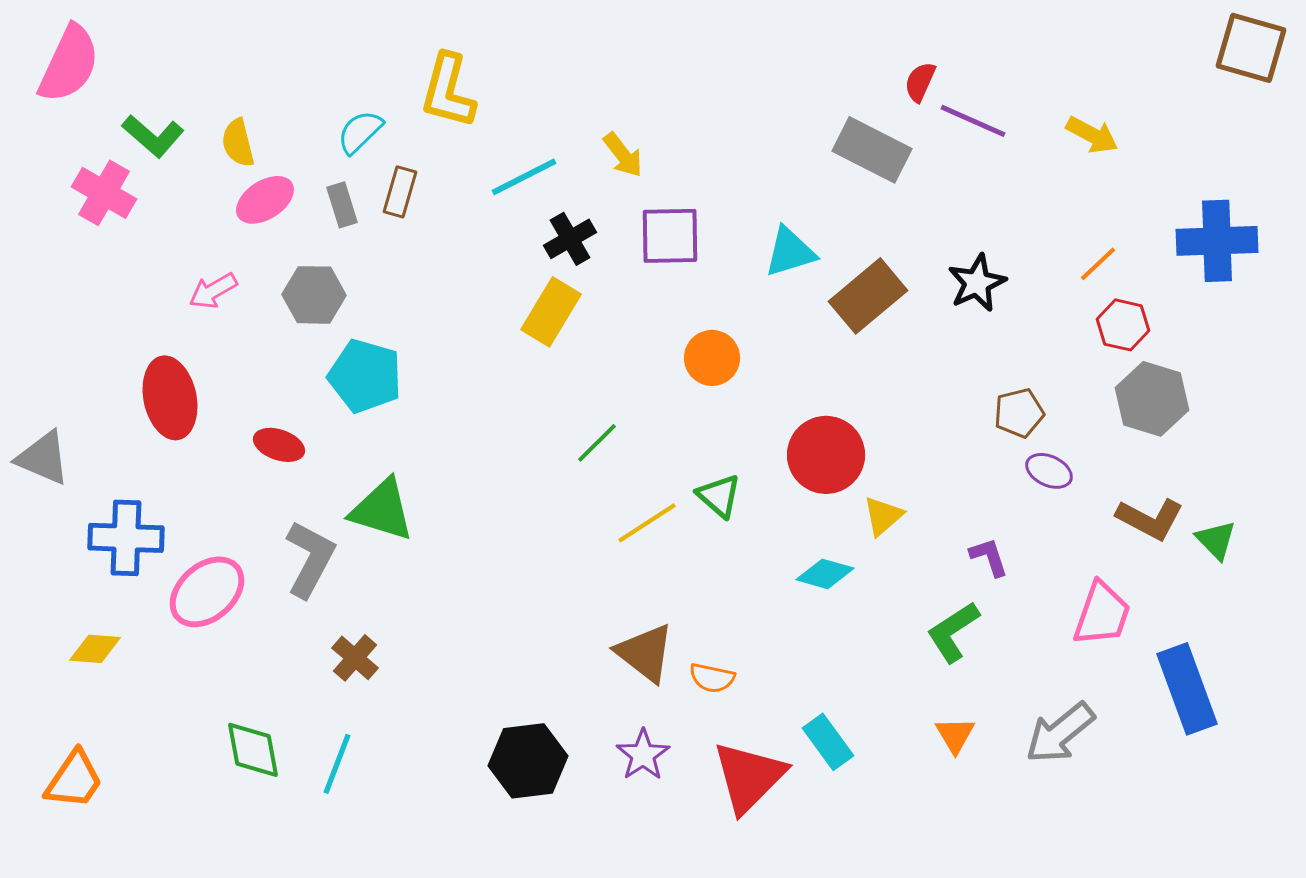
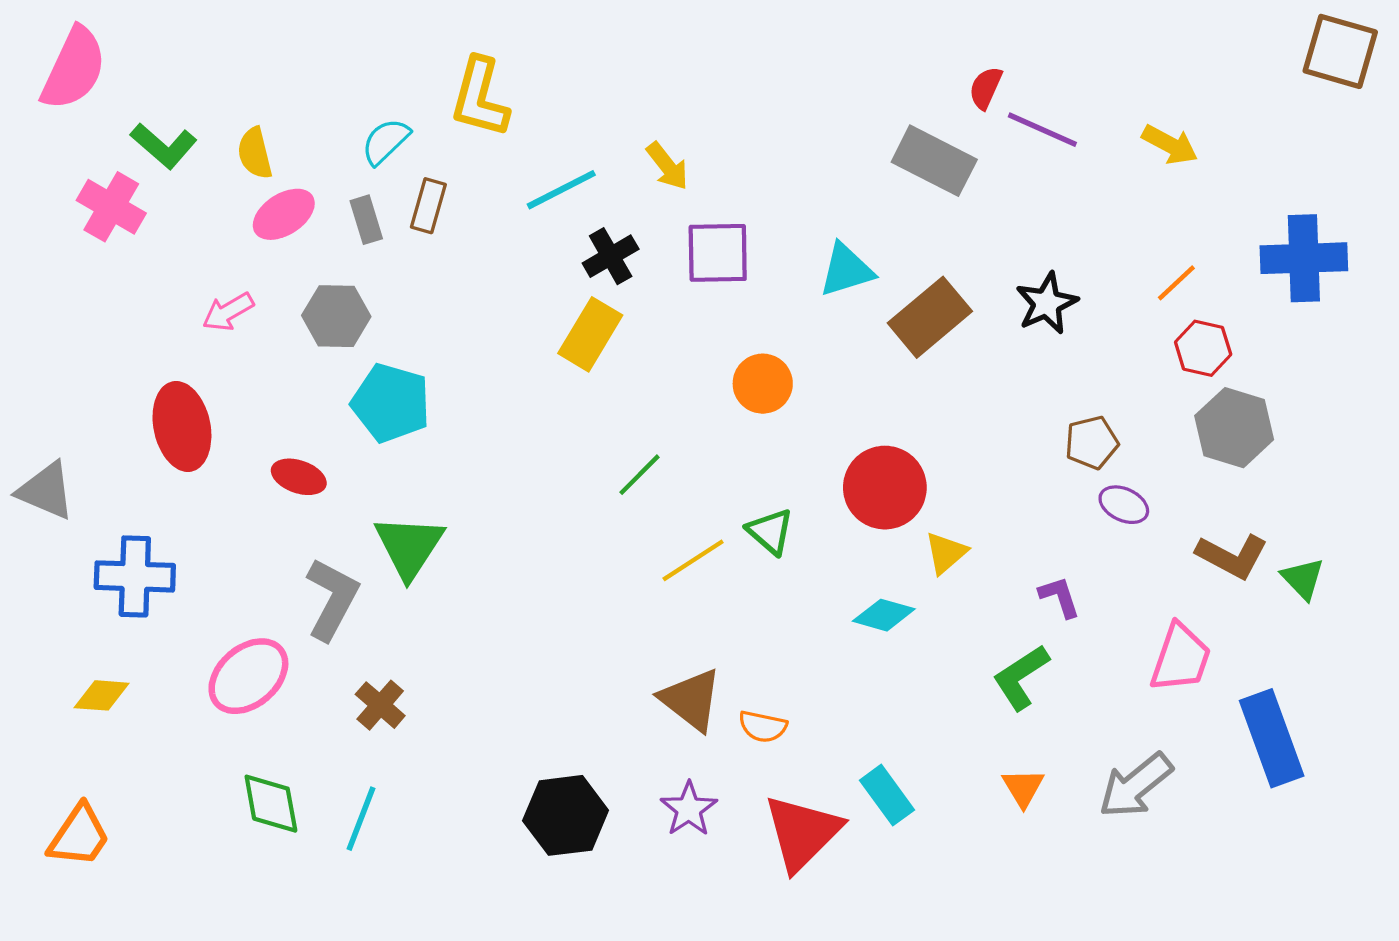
green triangle: (382, 510) -> (409, 546), turned 46
pink ellipse: (207, 592) -> (248, 676), moved

